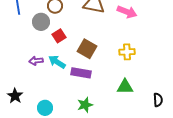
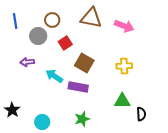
red square: (59, 36) -> (65, 43), moved
purple arrow: (36, 61) -> (27, 62), moved
black semicircle: (158, 100) -> (141, 114), moved

